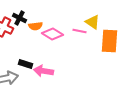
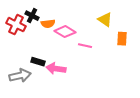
pink line: (79, 31) -> (85, 46), moved
orange rectangle: (109, 41) -> (122, 39), size x0.6

